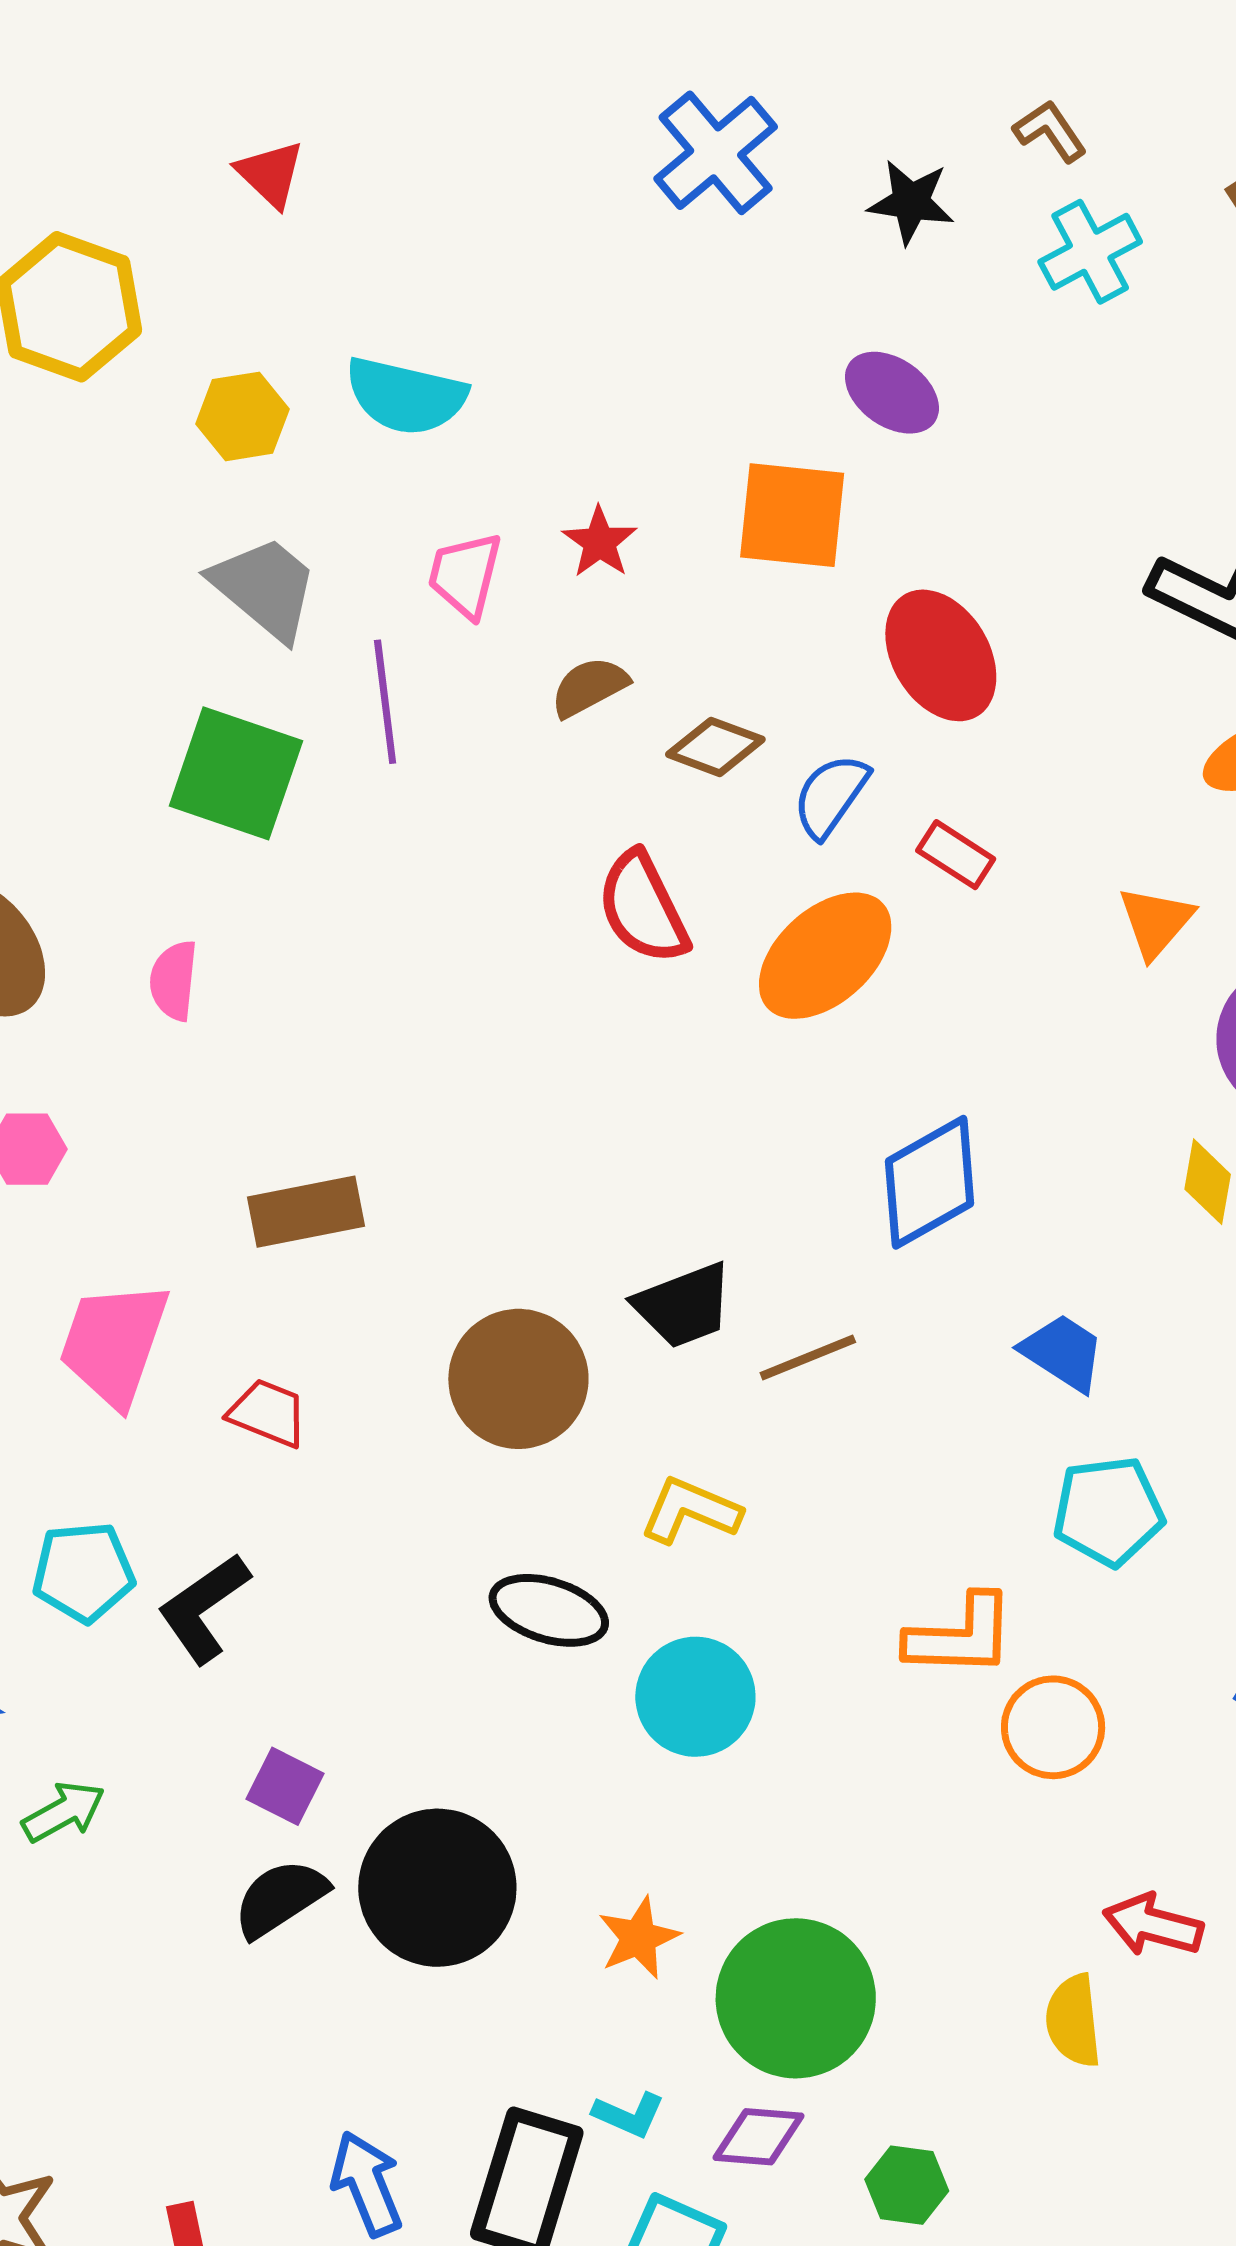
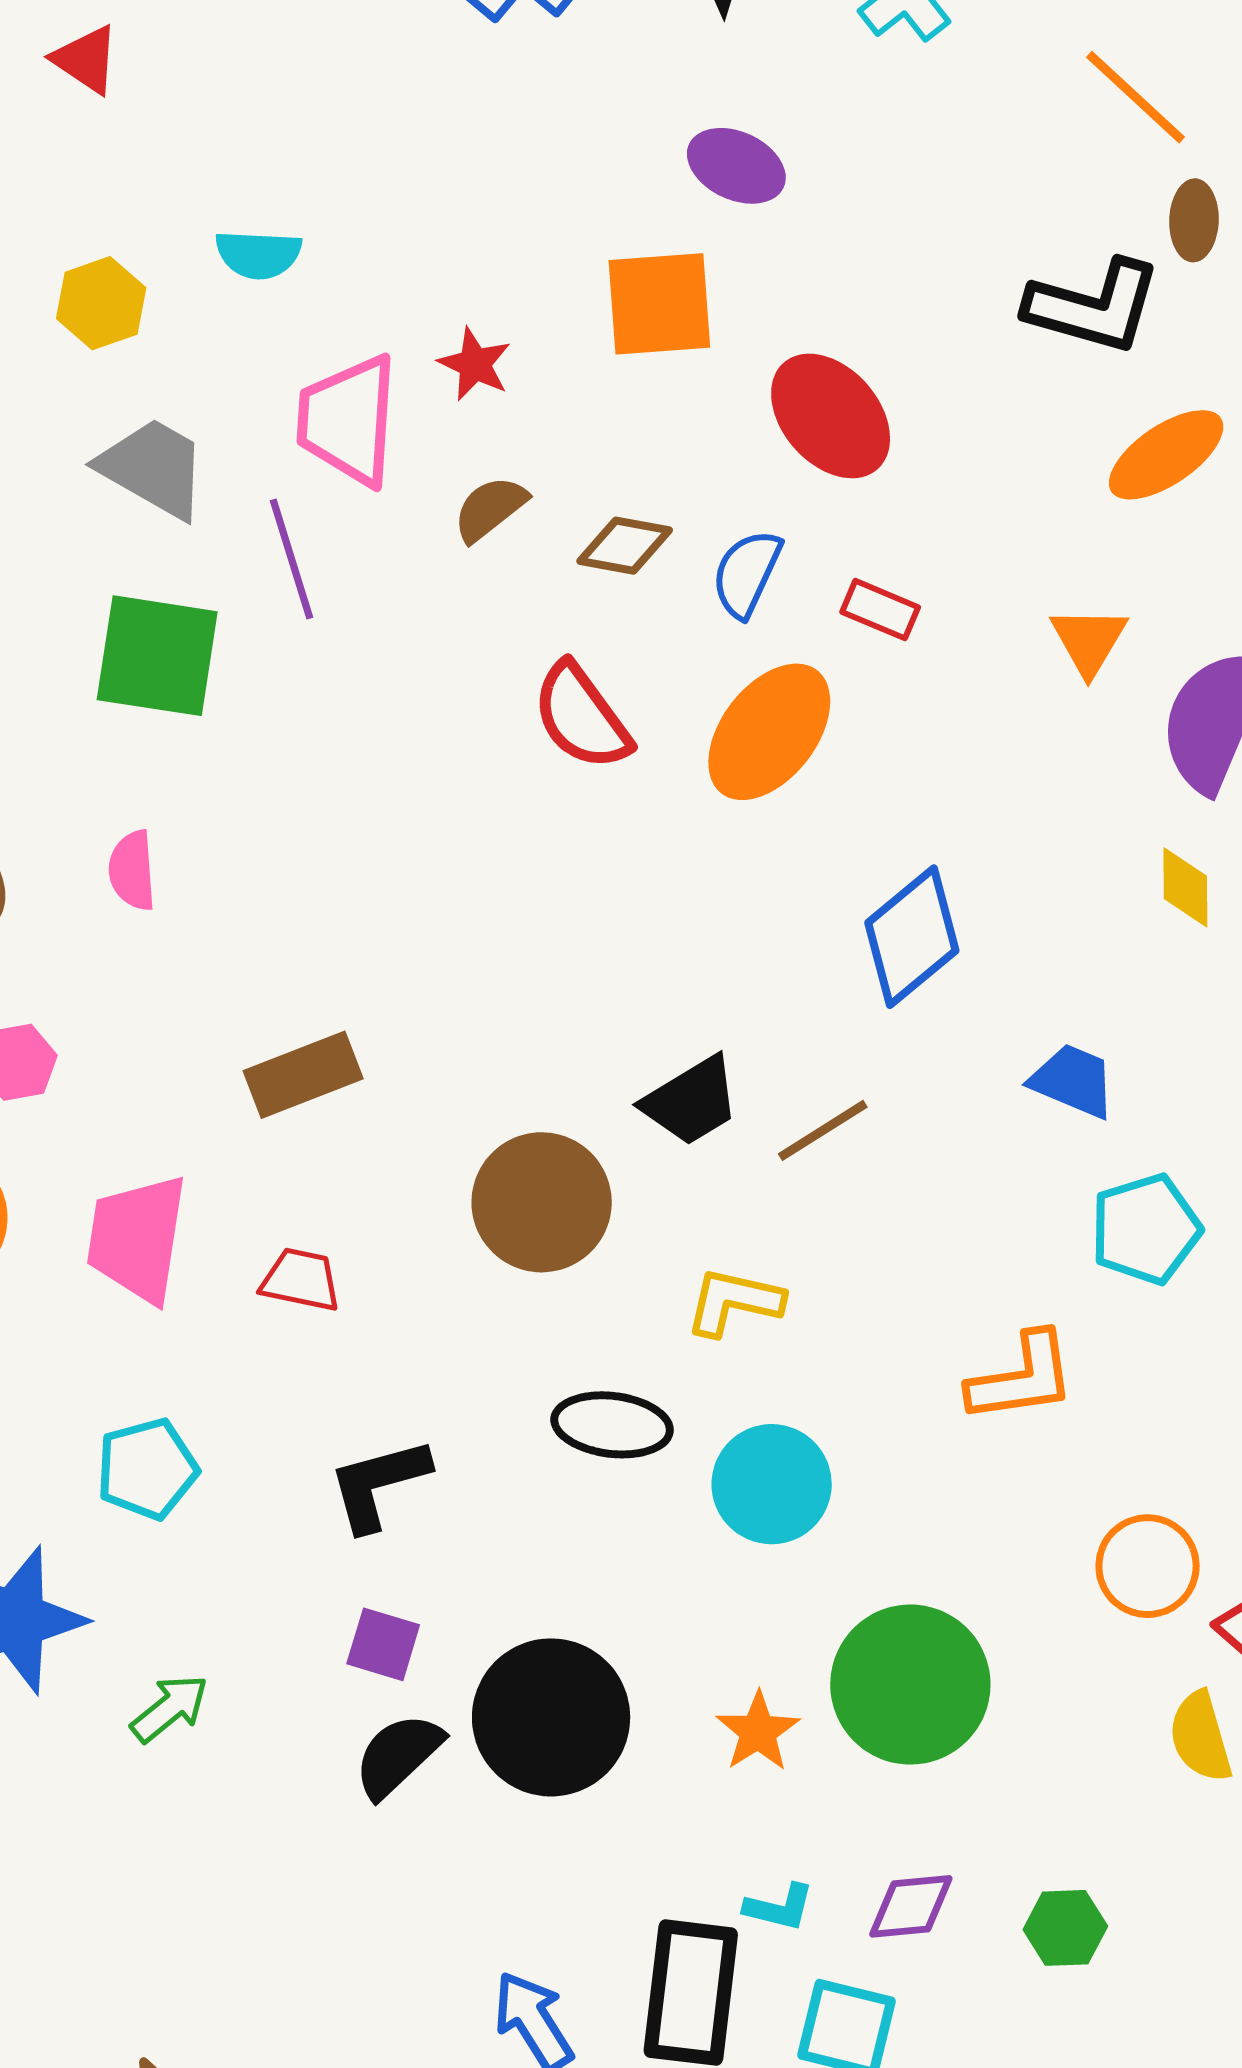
cyan semicircle: (406, 396) -> (258, 254), size x0.7
pink trapezoid: (465, 575) -> (348, 420), size x1.5
black L-shape: (204, 1608) -> (378, 1484), moved, turned 30
orange circle: (1053, 1727) -> (1148, 1566), moved
green circle: (796, 1998) -> (910, 1685), moved

